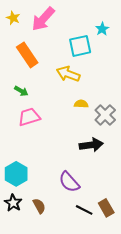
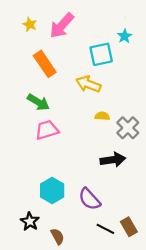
green arrow: (21, 91) -> (38, 102), size x1.5
cyan hexagon: (16, 174) -> (52, 191), moved
brown semicircle: (39, 206) -> (57, 236), moved

